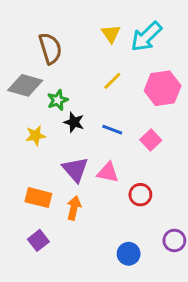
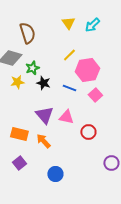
cyan arrow: (146, 37) -> (92, 25), size x0.7
pink hexagon: (163, 88) -> (87, 70), moved
yellow star: (35, 136) -> (17, 82), moved
orange arrow: (74, 208) -> (43, 141), turned -56
blue circle: (129, 254) -> (55, 174), moved

